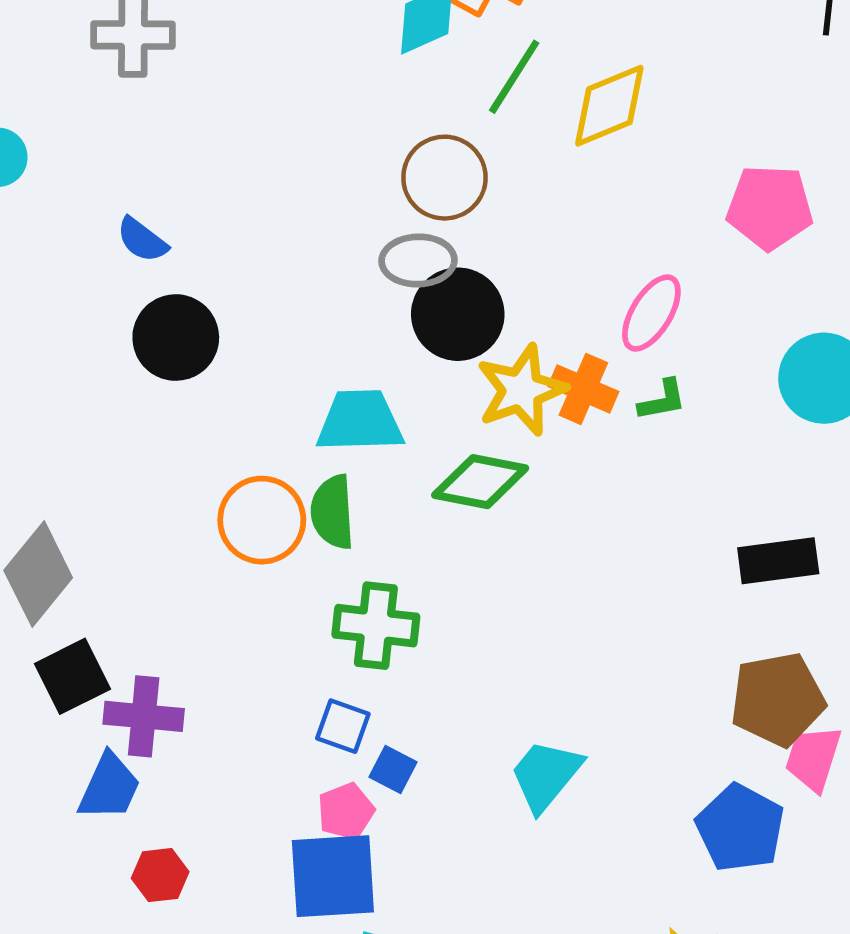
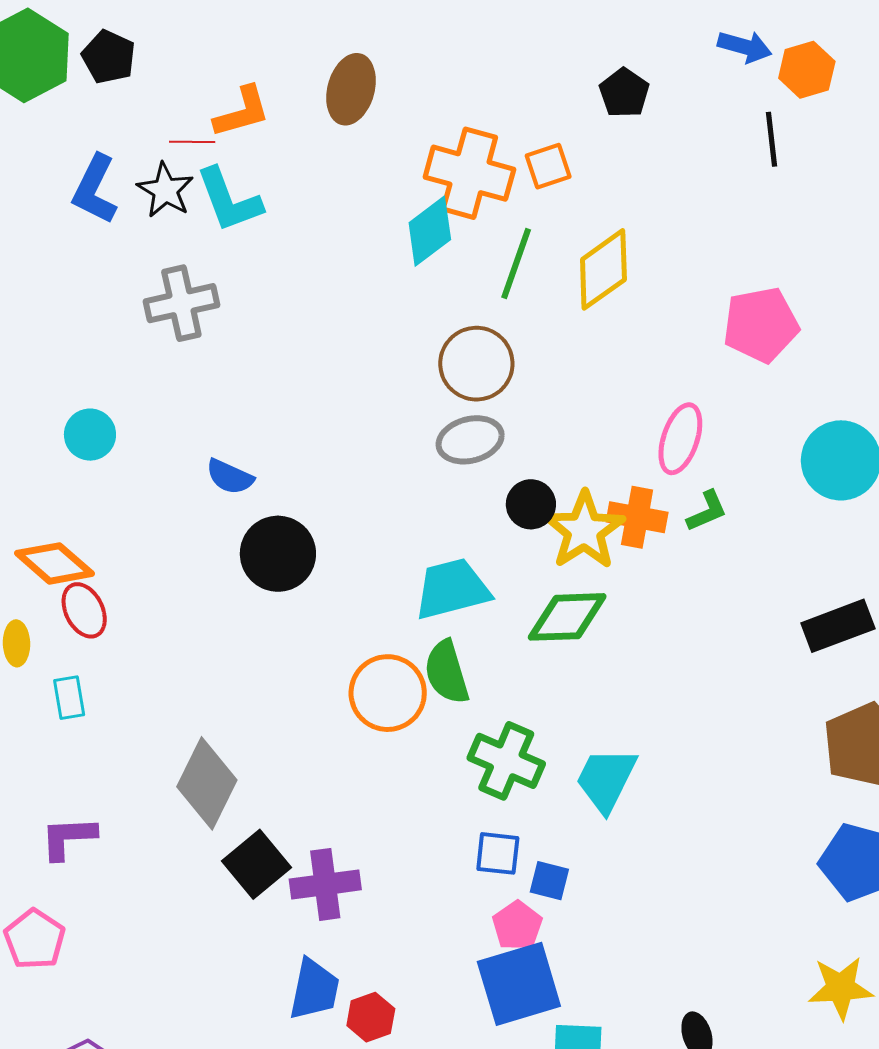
black circle: (458, 314) -> (531, 504), moved, size x0.6
green cross: (376, 626) -> (506, 761), turned 30
cyan trapezoid: (546, 775) -> (606, 780), moved
blue trapezoid: (109, 787) -> (314, 989), moved

